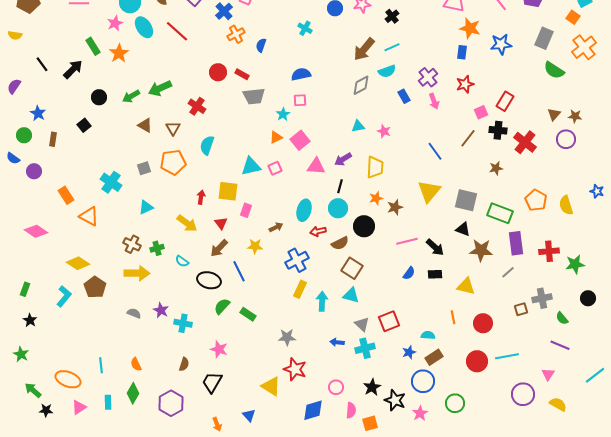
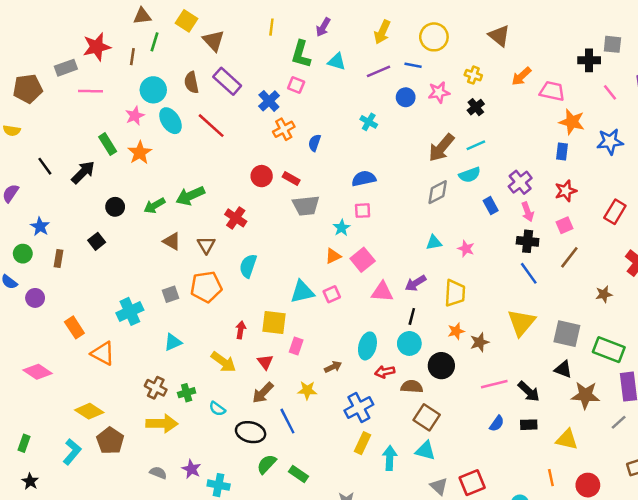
pink square: (481, 112) -> (564, 225), moved
black cross: (498, 130) -> (528, 241), moved
cyan cross: (111, 182) -> (130, 311), turned 30
brown semicircle: (340, 243) -> (412, 387), turned -150

